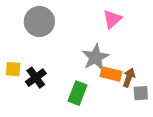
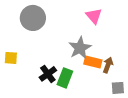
pink triangle: (112, 19) -> (94, 16), turned -30
black cross: (36, 78) -> (48, 74), moved
gray square: (141, 93) -> (118, 88), moved

